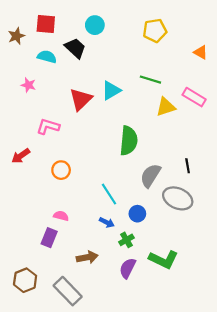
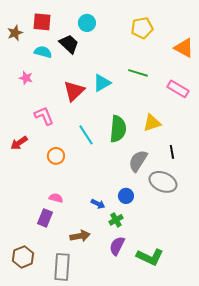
orange triangle: (201, 52) -> (184, 48), size x1.5
yellow triangle: (166, 107) -> (152, 123), moved
pink L-shape: (48, 126) -> (44, 116), turned 50
cyan line: (109, 194) -> (86, 135), moved
green L-shape: (164, 259) -> (150, 257), moved
gray rectangle: (68, 291) -> (62, 267), turned 48

